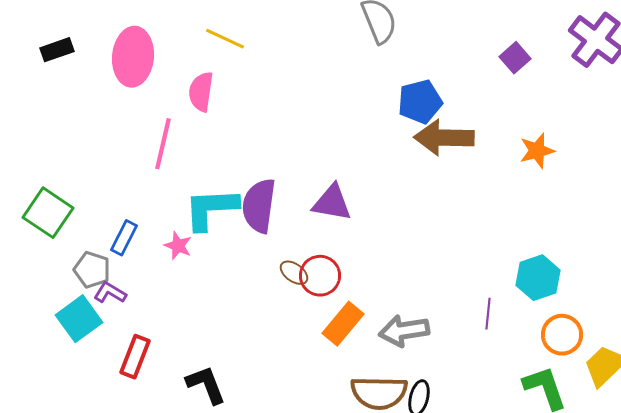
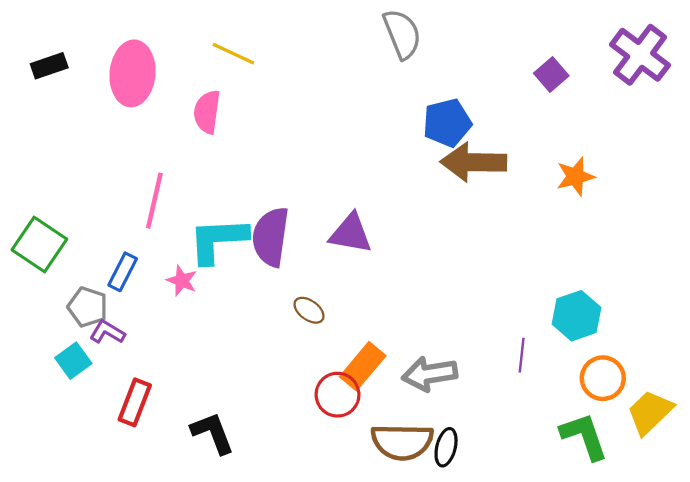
pink line: (163, 144) -> (154, 201), moved
red circle: (320, 276) -> (338, 395), moved
cyan square: (79, 319) -> (73, 361), size x0.7

